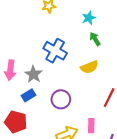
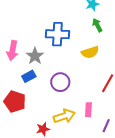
blue cross: (55, 51) -> (57, 34), turned -30

